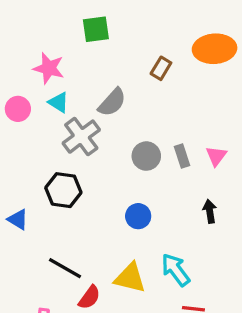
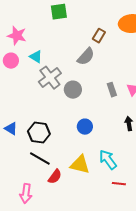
pink star: (49, 68) -> (17, 36), moved
gray semicircle: (112, 102) -> (86, 57), moved
gray circle: (146, 156) -> (73, 90), moved
black hexagon: (63, 190) -> (39, 133), moved

